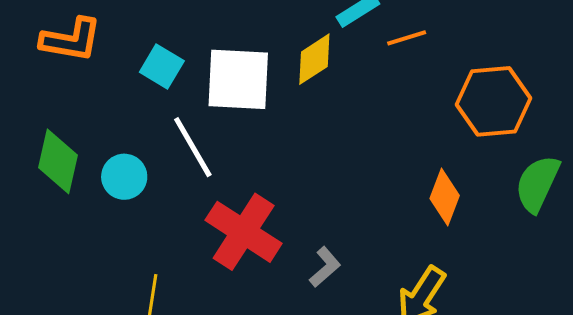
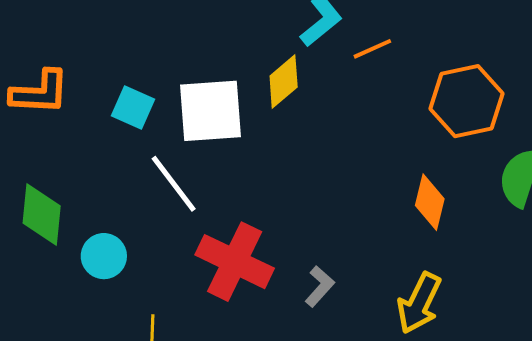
cyan circle: (124, 177) -> (104, 256), moved

